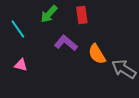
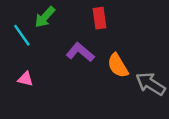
green arrow: (49, 14) -> (45, 17), moved

